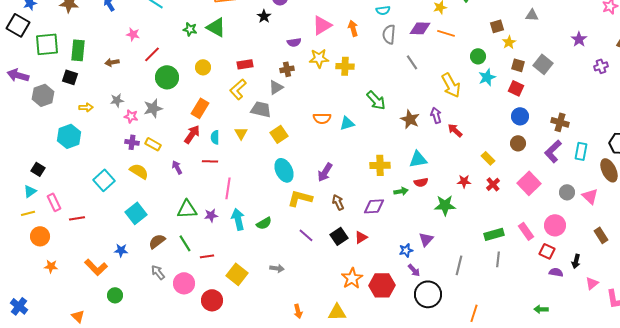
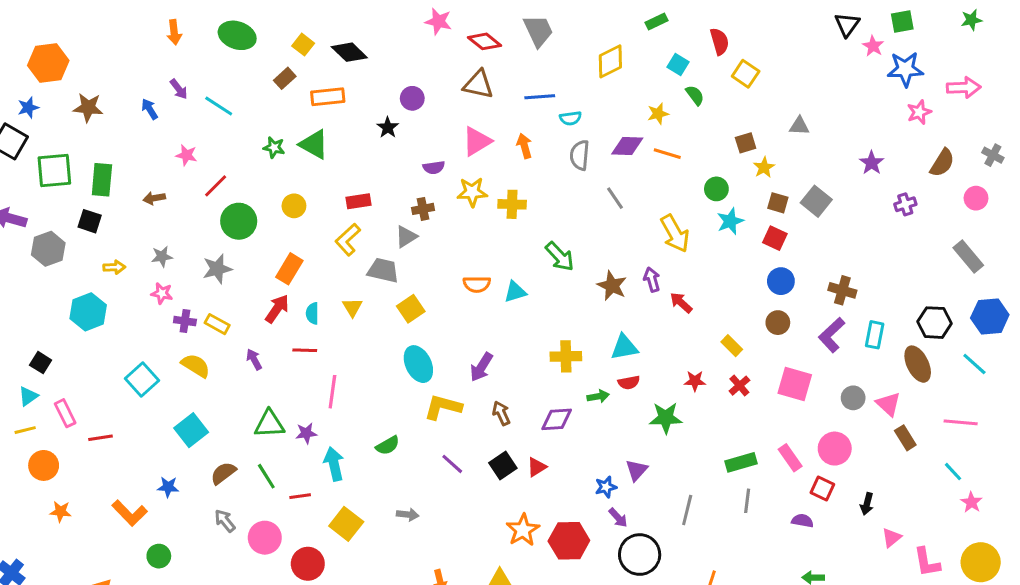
pink star: (131, 116) -> (162, 293), moved
pink square: (529, 183) -> (795, 384), turned -30
cyan arrow: (238, 219) -> (334, 464), moved
brown rectangle: (601, 235) -> (905, 438), moved
purple semicircle: (556, 272) -> (802, 521), moved

